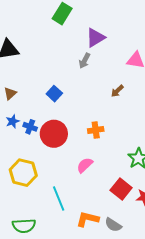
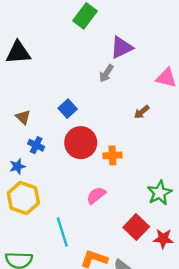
brown triangle: (10, 93) -> (23, 117), moved, turned -40
blue star: (13, 121) -> (17, 166), moved
red circle: (54, 134) -> (81, 143), moved

